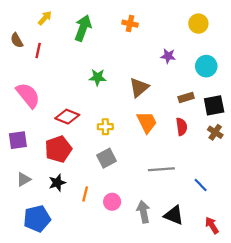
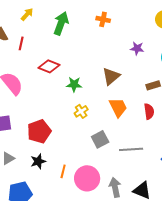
green star: (98, 77) -> (74, 84), moved
red diamond: (67, 117) -> (49, 66), moved
yellow cross: (105, 127) -> (81, 111), turned -32
gray square: (106, 158) -> (100, 139), moved
pink circle: (112, 202) -> (87, 178), size x1.6

